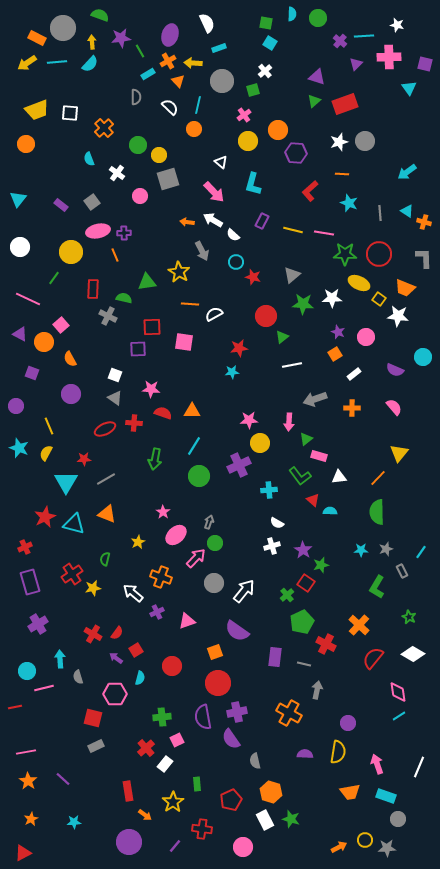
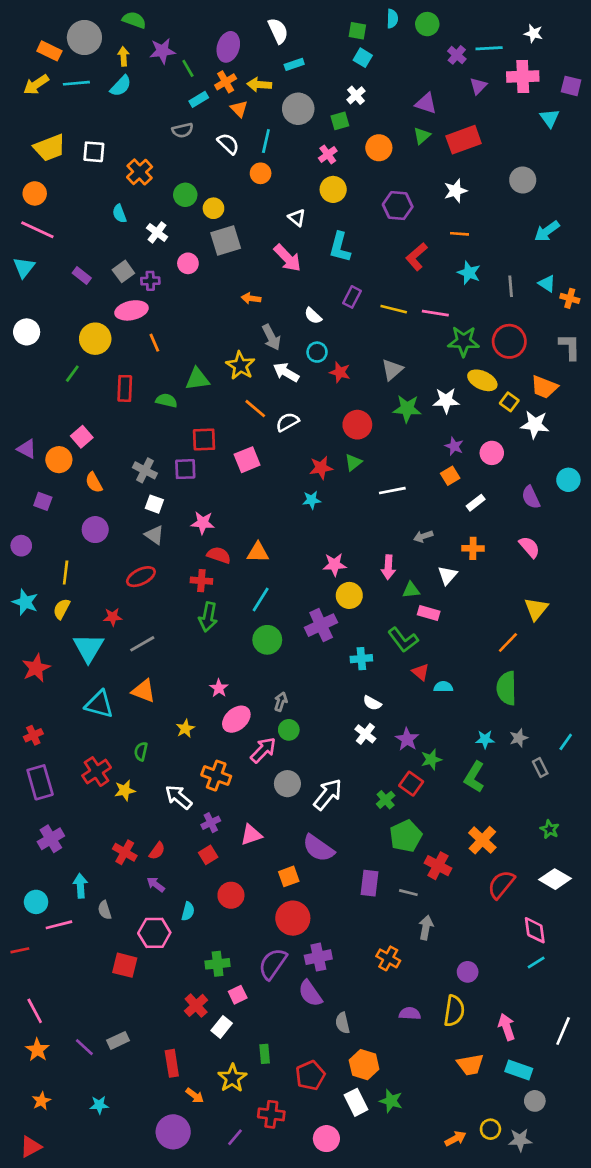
gray semicircle: (136, 97) -> (183, 130), turned 77
orange circle: (278, 130) -> (379, 148), moved
gray circle: (365, 141) -> (523, 180), moved
white arrow: (213, 220) -> (286, 372), moved
purple cross: (124, 233) -> (150, 281), moved
pink line: (28, 299) -> (37, 230), moved
orange line: (190, 304) -> (255, 409), turned 36
gray cross: (108, 316) -> (145, 470), moved
green triangle: (282, 337) -> (353, 462), moved
pink square: (184, 342) -> (247, 460), turned -30
purple semicircle: (395, 370) -> (531, 497), turned 42
gray arrow: (315, 399) -> (423, 536), size x0.6
red cross: (134, 423) -> (201, 581), moved
yellow line: (49, 426) -> (66, 573), turned 30
green triangle: (306, 439) -> (411, 590), turned 32
white triangle: (339, 477) -> (447, 575), moved, turned -42
red star: (45, 517) -> (36, 668), moved
white cross: (272, 546) -> (365, 734), turned -35
green L-shape: (377, 587) -> (474, 777), moved
red square: (136, 650) -> (208, 855), moved
orange cross: (289, 713) -> (388, 958), size x0.7
purple semicircle: (203, 717) -> (273, 964), turned 45
gray rectangle: (96, 746) -> (118, 1040), moved
pink line: (26, 752) -> (35, 1011), turned 72

